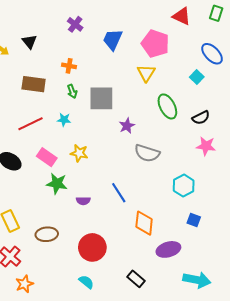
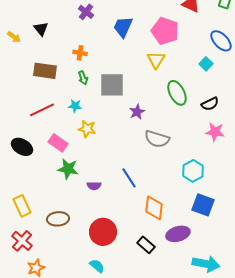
yellow star: (79, 153) -> (87, 129), moved
blue square: (194, 220) -> (203, 205), size x1.6
black rectangle: (136, 279) -> (146, 245), moved

